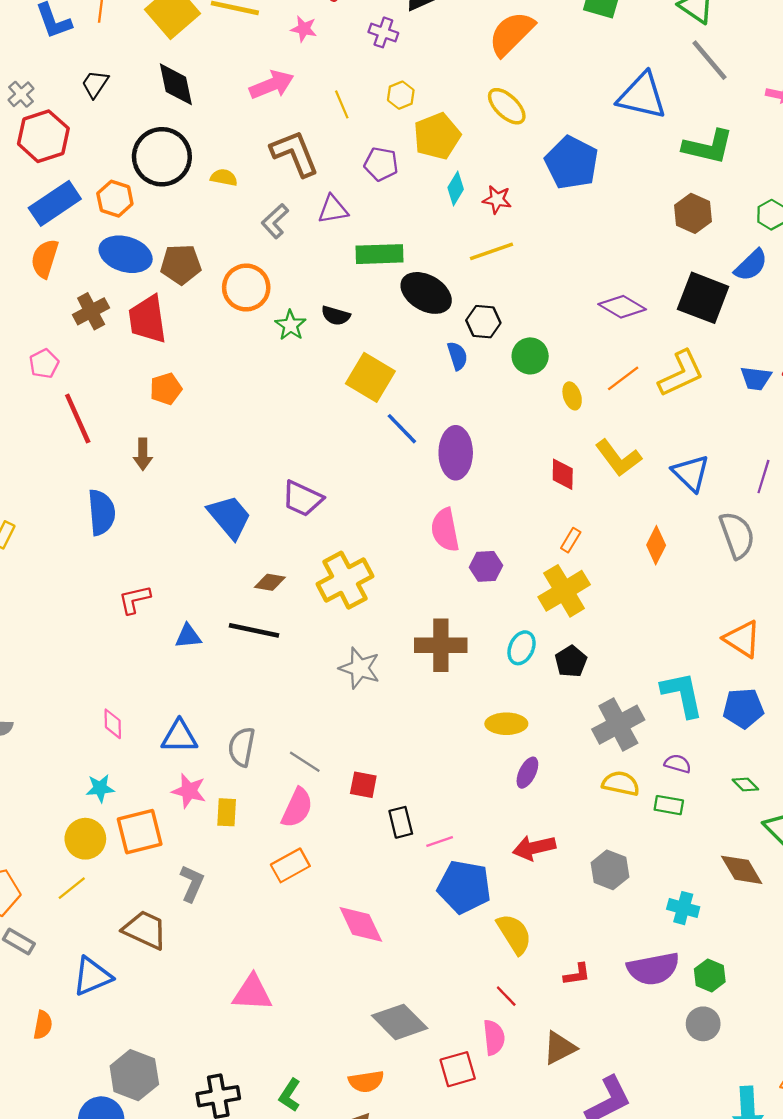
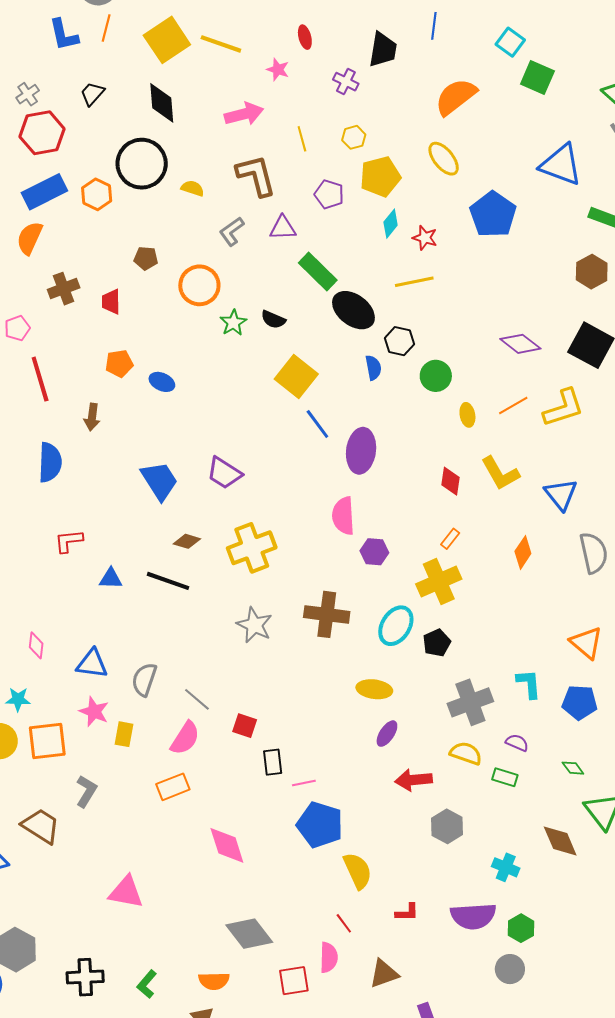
blue ellipse: (126, 254) -> (162, 382), moved, size x0.6
green rectangle: (379, 254) -> (318, 271), turned 39
brown pentagon: (181, 264) -> (146, 258), size x0.7
red trapezoid: (148, 319) -> (111, 302), size x0.6
cyan ellipse: (522, 648) -> (396, 626), size x1.4
cyan L-shape: (682, 694) -> (529, 684), size x0.7
red arrow: (534, 848) -> (413, 780), moved

